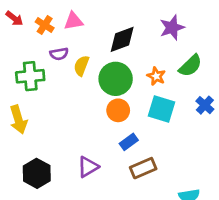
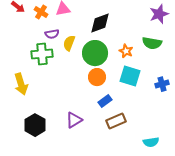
purple star: (172, 28) -> (159, 14), moved
green semicircle: (190, 66) -> (152, 43), turned 54
green cross: (30, 76) -> (42, 54), moved
blue cross: (205, 105) -> (162, 84), moved, turned 32

